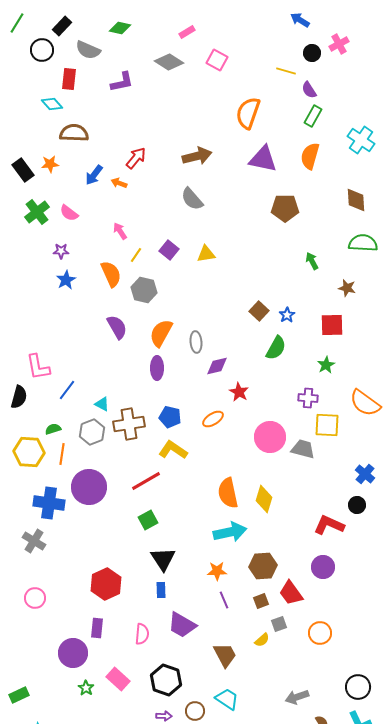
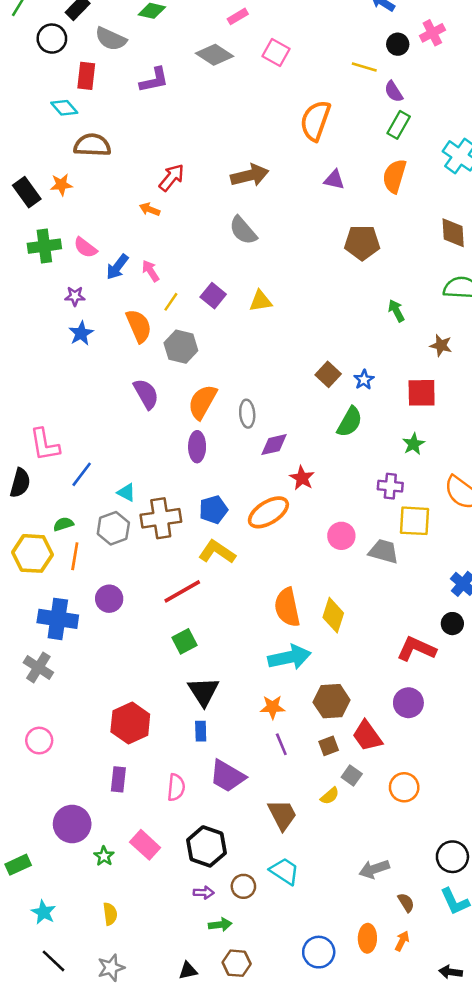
purple triangle: (263, 159) -> (334, 180), size x0.6
blue arrow: (94, 175) -> (117, 267), moved
green cross: (37, 212) -> (44, 246), turned 30
blue pentagon: (170, 417) -> (213, 510), turned -30
orange ellipse: (213, 419) -> (268, 512), size x1.5
pink circle: (270, 437) -> (341, 536), size x0.7
purple circle: (89, 487) -> (109, 599), size x0.6
gray square: (279, 624) -> (352, 775), turned -35
purple circle: (73, 653) -> (72, 824), moved

